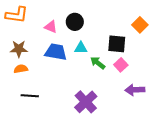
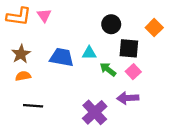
black circle: (75, 22) -> (111, 24), moved
pink triangle: (51, 27) -> (44, 15), moved, turned 32
brown star: (19, 49) -> (21, 54), turned -30
purple arrow: (135, 90) -> (128, 98), moved

